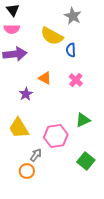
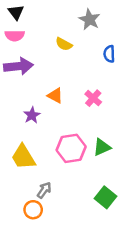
yellow semicircle: (52, 36) -> (64, 44), size x0.6
blue semicircle: (71, 50) -> (109, 54), moved
pink hexagon: (56, 136) -> (71, 148), moved

